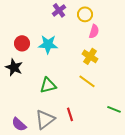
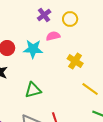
pink semicircle: (94, 31) -> (53, 36), moved, turned -120
yellow line: (87, 81) -> (90, 89), moved

